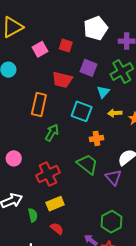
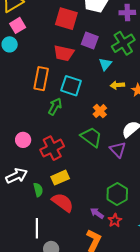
red square: (66, 45) -> (66, 19), size x1.6
pink square: (40, 49) -> (18, 25), moved
cyan square: (82, 111) -> (71, 86), moved
orange cross: (97, 138) -> (100, 111), turned -32
pink circle: (14, 158) -> (23, 140), moved
red semicircle: (57, 229) -> (63, 202), size x1.6

